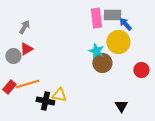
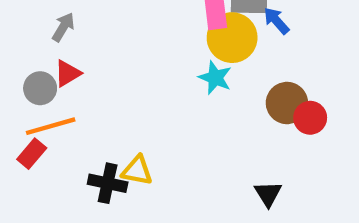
yellow circle: (118, 42) -> (232, 38), moved
brown circle: (102, 63) -> (287, 103), moved
orange line: (27, 84) -> (51, 126), moved

